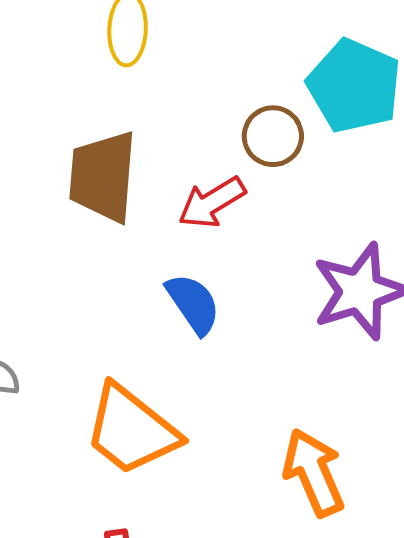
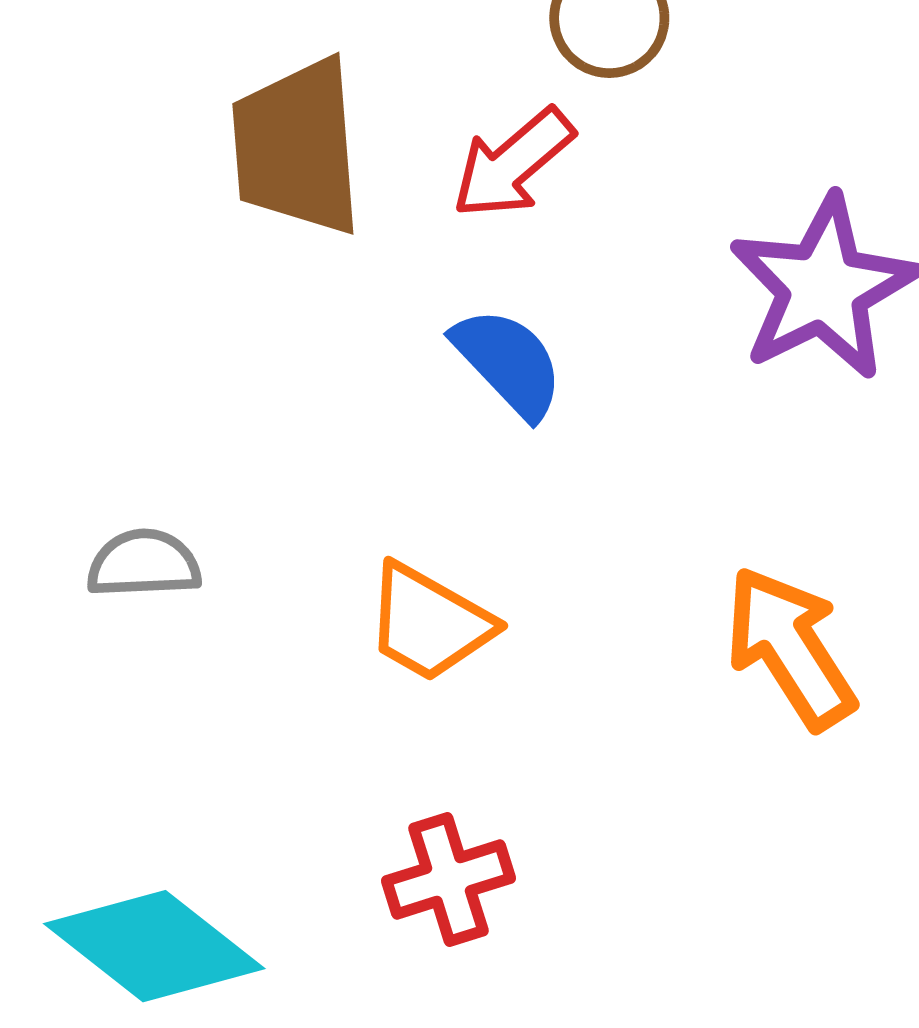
orange trapezoid: (131, 430) -> (429, 623), size x0.7

